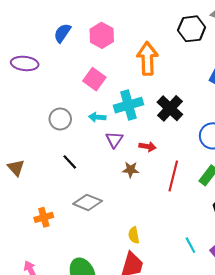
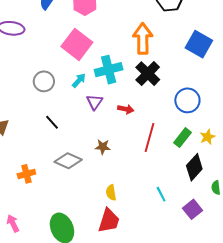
orange arrow: (147, 59) -> (143, 39), moved
pink square: (94, 79) -> (77, 44), size x1.4
cyan arrow: (97, 117) -> (79, 80), turned 126
brown star: (131, 170) -> (103, 147), moved
cyan line: (190, 245) -> (161, 194), moved

